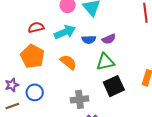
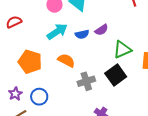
red semicircle: (36, 27) -> (14, 22), moved
green triangle: (105, 62) -> (122, 50), moved
gray cross: (80, 99) -> (86, 81), moved

